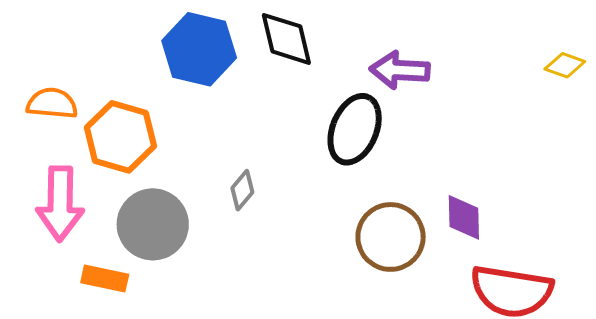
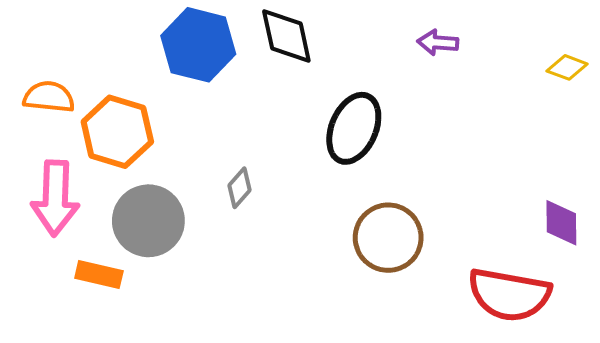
purple arrow: (400, 70) -> (438, 43), moved, size x0.7
purple diamond: (464, 217) -> (561, 223), moved

